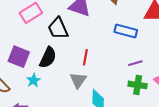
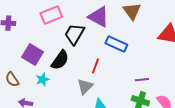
black trapezoid: (58, 28) -> (74, 34), turned 45
blue rectangle: (126, 31) -> (116, 44), moved

